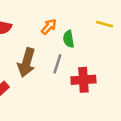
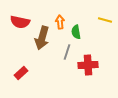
orange arrow: (49, 27) -> (60, 22), turned -48
brown arrow: (27, 62) -> (42, 38), moved

